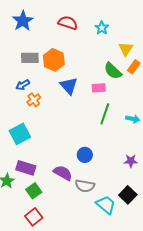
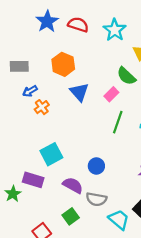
blue star: (23, 21) -> (47, 21), moved
cyan star: (102, 28) -> (115, 30), size x1.5
gray rectangle: (30, 58) -> (19, 66), moved
pink rectangle: (99, 88) -> (111, 94), turned -40
cyan square: (20, 134) -> (51, 154), moved
green square: (34, 191) -> (71, 216), moved

